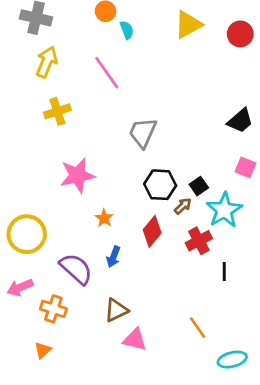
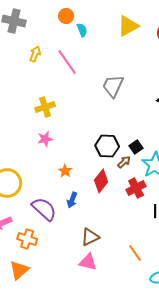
yellow arrow: (47, 62) -> (35, 54), moved, size x0.7
yellow cross: (57, 111) -> (45, 107), moved
gray trapezoid: (143, 133) -> (113, 86), moved
pink star: (77, 175) -> (45, 139), size x0.6
brown triangle: (116, 310) -> (90, 237), moved
orange triangle: (43, 350) -> (19, 270), size x1.5

